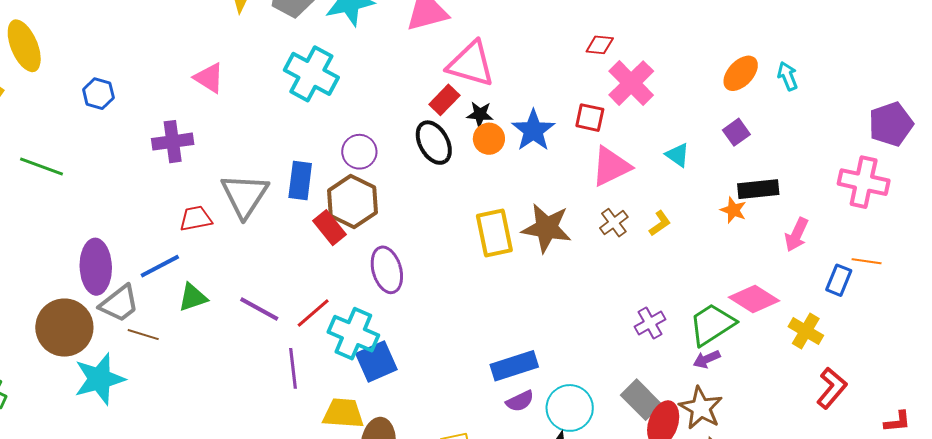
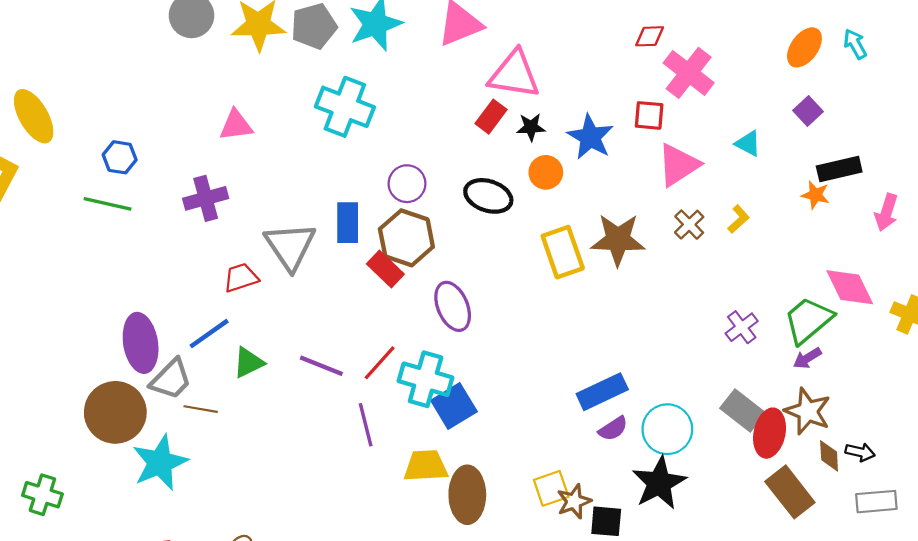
pink triangle: (209, 78) -> (236, 125), turned -32
orange circle: (489, 139) -> (546, 172), moved
black ellipse: (434, 143) -> (488, 196), moved, turned -36
green line: (42, 167) -> (108, 204), moved
pink diamond: (754, 299) -> (850, 287), turned 39

